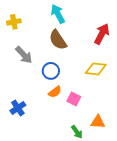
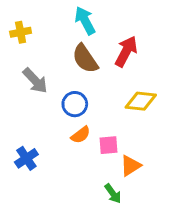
red arrow: (102, 34) -> (126, 51), moved
pink square: (74, 99) -> (109, 145), turned -32
orange triangle: (98, 122) -> (131, 166), moved, turned -35

